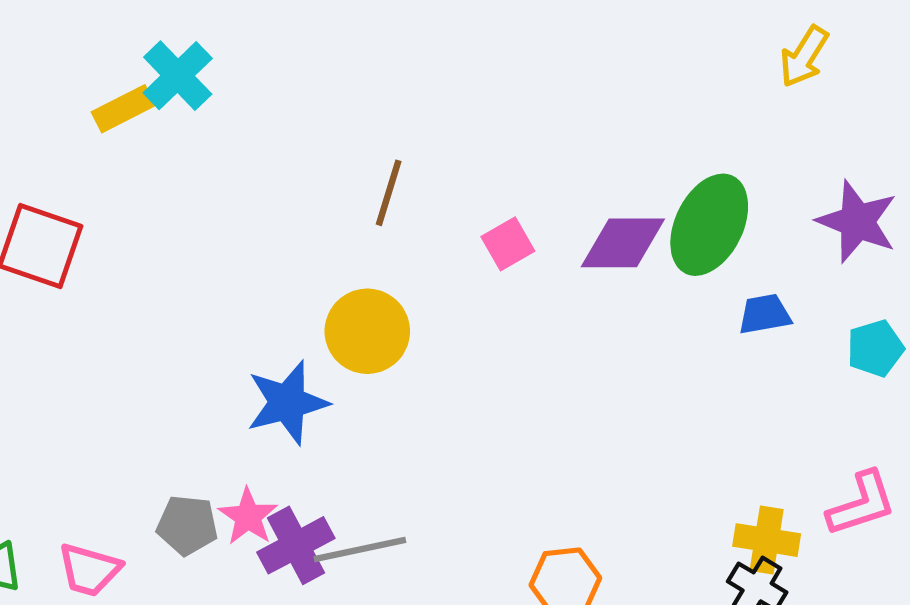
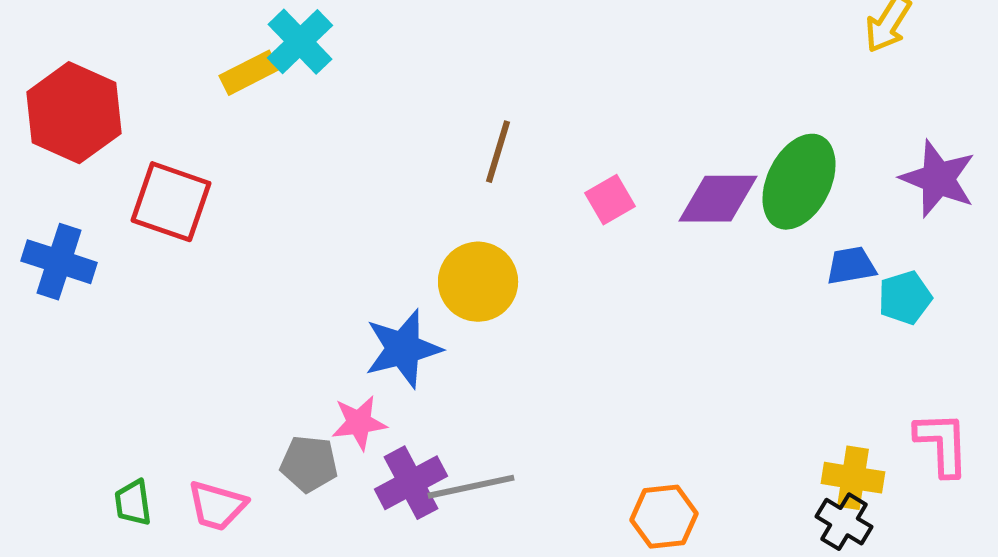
cyan pentagon: (875, 348) -> (905, 298), moved
pink L-shape: (861, 504) -> (942, 444), turned -74
pink star: (248, 517) -> (359, 423), moved, turned 30

